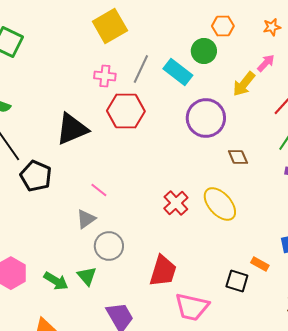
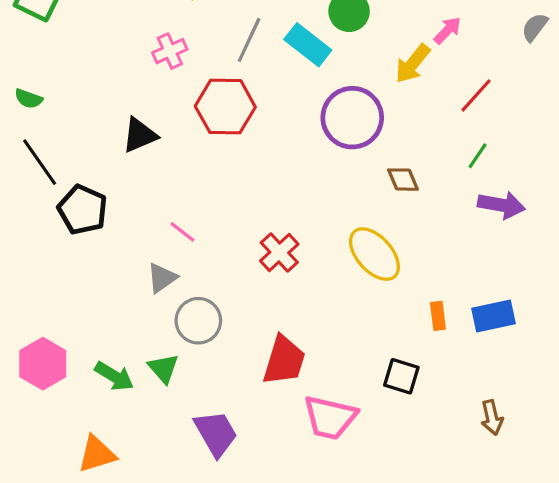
pink cross: (105, 76) -> (170, 51), moved, turned -30
black triangle: (72, 129) -> (140, 135), size x0.7
red cross: (176, 203) -> (279, 253), moved
orange rectangle: (260, 264) -> (438, 316), moved, turned 54

